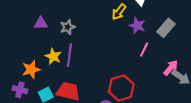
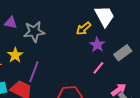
gray star: (68, 27) -> (34, 32), size x1.5
purple line: (69, 55) -> (34, 72), moved

